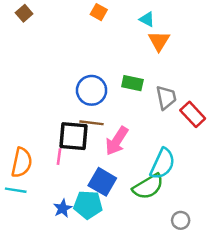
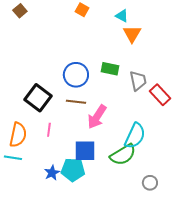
black square: (73, 136) -> (38, 98), moved, turned 32
blue square: (102, 182) -> (85, 151), turned -30

